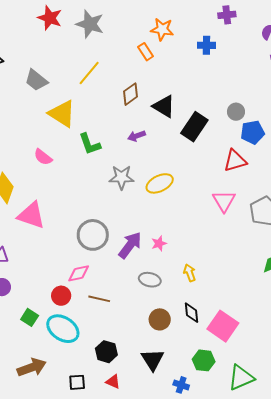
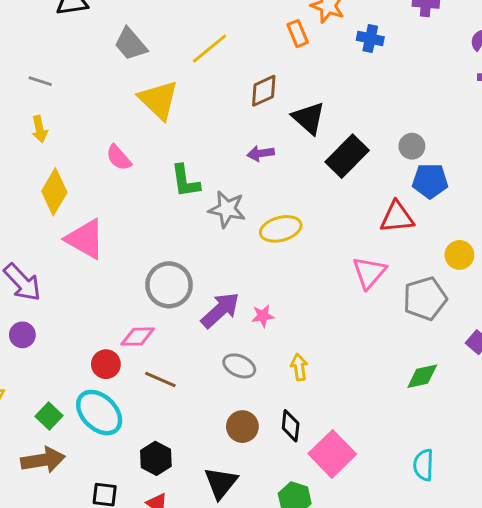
blue cross: (206, 45) -> (370, 38), moved
green L-shape: (90, 144) -> (185, 181), moved
green square: (30, 317) -> (49, 416), moved

